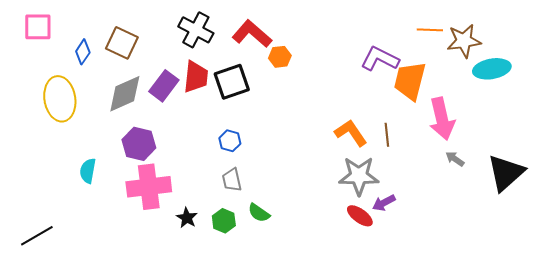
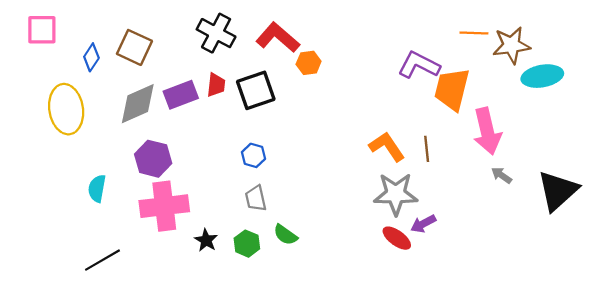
red trapezoid: (196, 77) -> (216, 85), size x0.7
purple rectangle: (164, 86) -> (181, 95), turned 32
black line: (37, 236) -> (103, 260), moved

